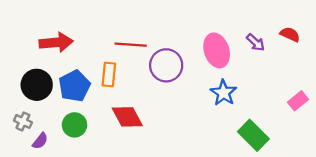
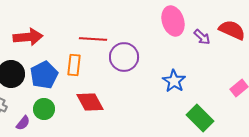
red semicircle: (290, 34) -> (232, 30), size x1.5
pink ellipse: (217, 50) -> (173, 21), moved
purple semicircle: (40, 141) -> (23, 123), moved

